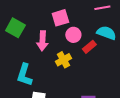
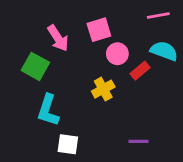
green square: (15, 28) -> (35, 66), moved
pink arrow: (42, 41) -> (58, 38), moved, turned -36

